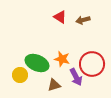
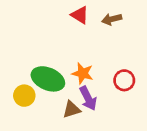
red circle: (92, 64) -> (124, 80), size x0.6
purple arrow: (76, 77) -> (88, 98), moved

